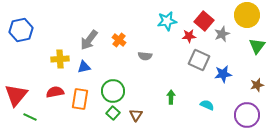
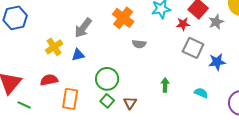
orange cross: (119, 40) -> (123, 18), moved, size x1.5
yellow cross: (60, 59) -> (54, 47), turned -30
orange rectangle: (80, 99) -> (70, 99), moved

